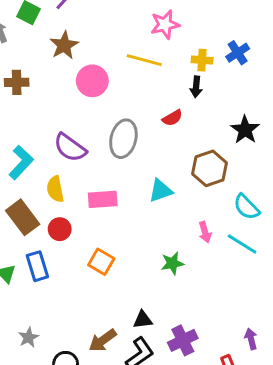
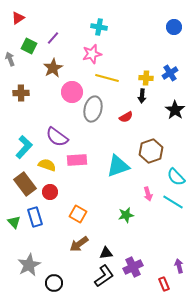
pink star: (165, 24) -> (92, 54), moved
black star: (245, 130) -> (175, 110), moved
gray ellipse: (123, 139) -> (93, 109), moved
yellow semicircle: (55, 189) -> (47, 165), turned 120
cyan triangle: (161, 191) -> (118, 166), size x1.4
pink rectangle: (103, 199) -> (77, 160), moved
gray star: (29, 337) -> (29, 265), size x1.6
brown arrow: (103, 340) -> (79, 244), moved

